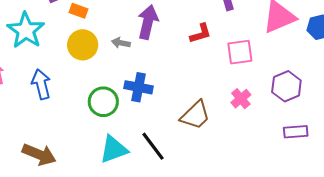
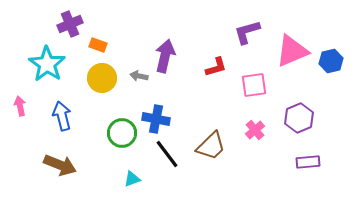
black line: (153, 146) -> (167, 154), moved
cyan triangle: (114, 149) -> (132, 179), size x0.6
brown arrow: (39, 155) -> (60, 165), moved

